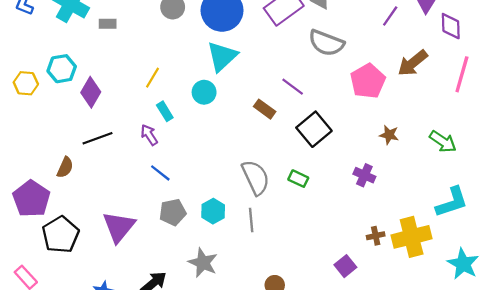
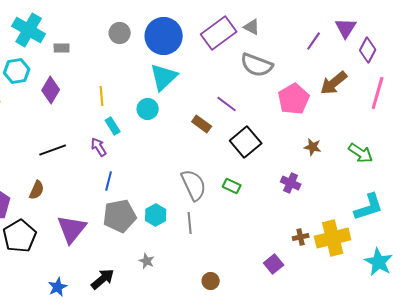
purple diamond: (451, 26) -> (368, 50), turned 30
cyan hexagon: (62, 69) -> (17, 71), moved
yellow line: (152, 78) -> (102, 96), turned -36
purple diamond: (91, 92) -> (51, 90), moved
brown semicircle: (65, 167) -> (37, 190), moved
blue line: (160, 173) -> (109, 181), turned 66
gray pentagon: (173, 212) -> (120, 216), size x1.4
gray star: (203, 263) -> (147, 261), size x0.6

